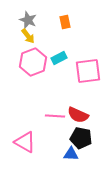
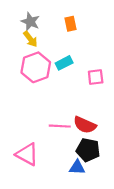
pink square: (88, 71) -> (96, 77), size x0.6

